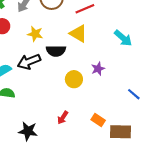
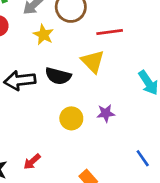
yellow star: (35, 34) -> (43, 35), moved
red arrow: (63, 118) -> (32, 162), moved

